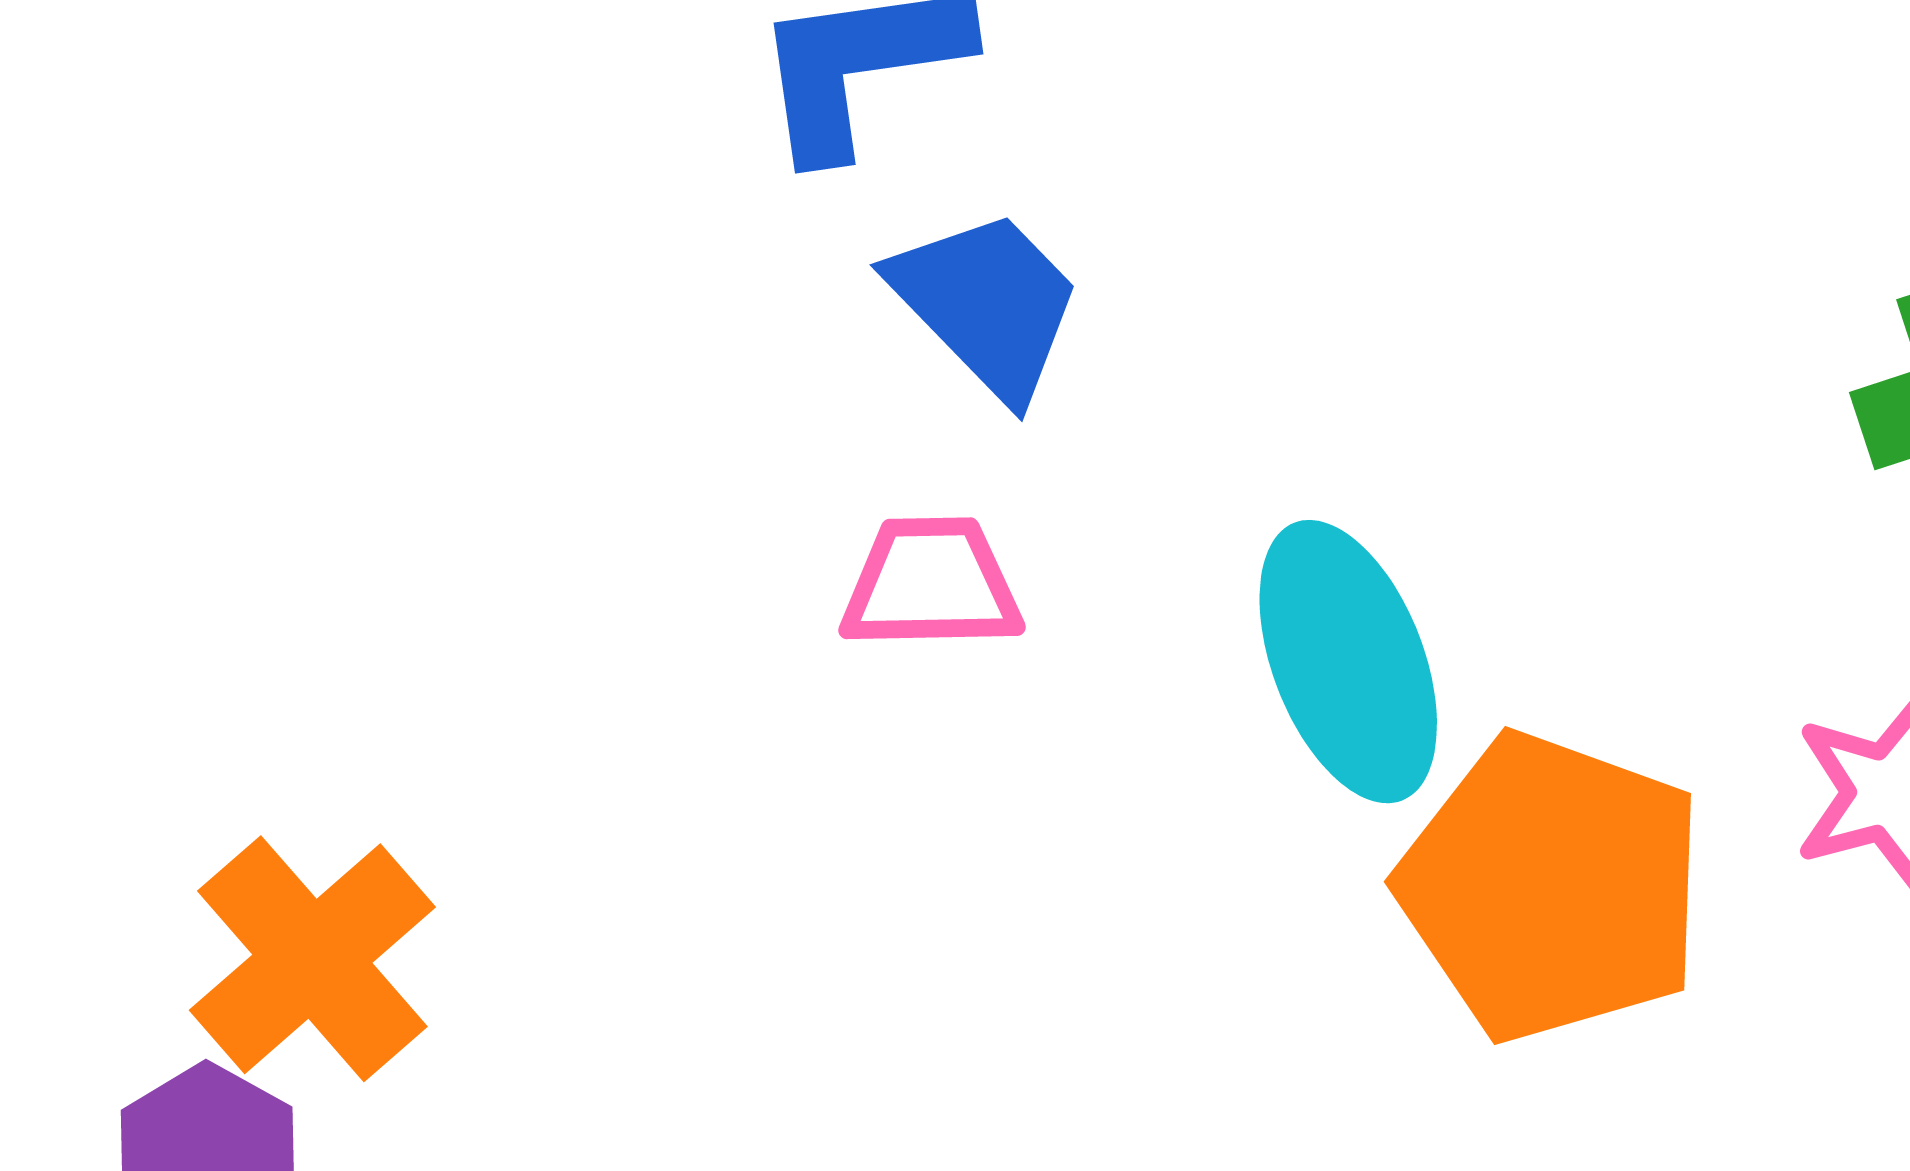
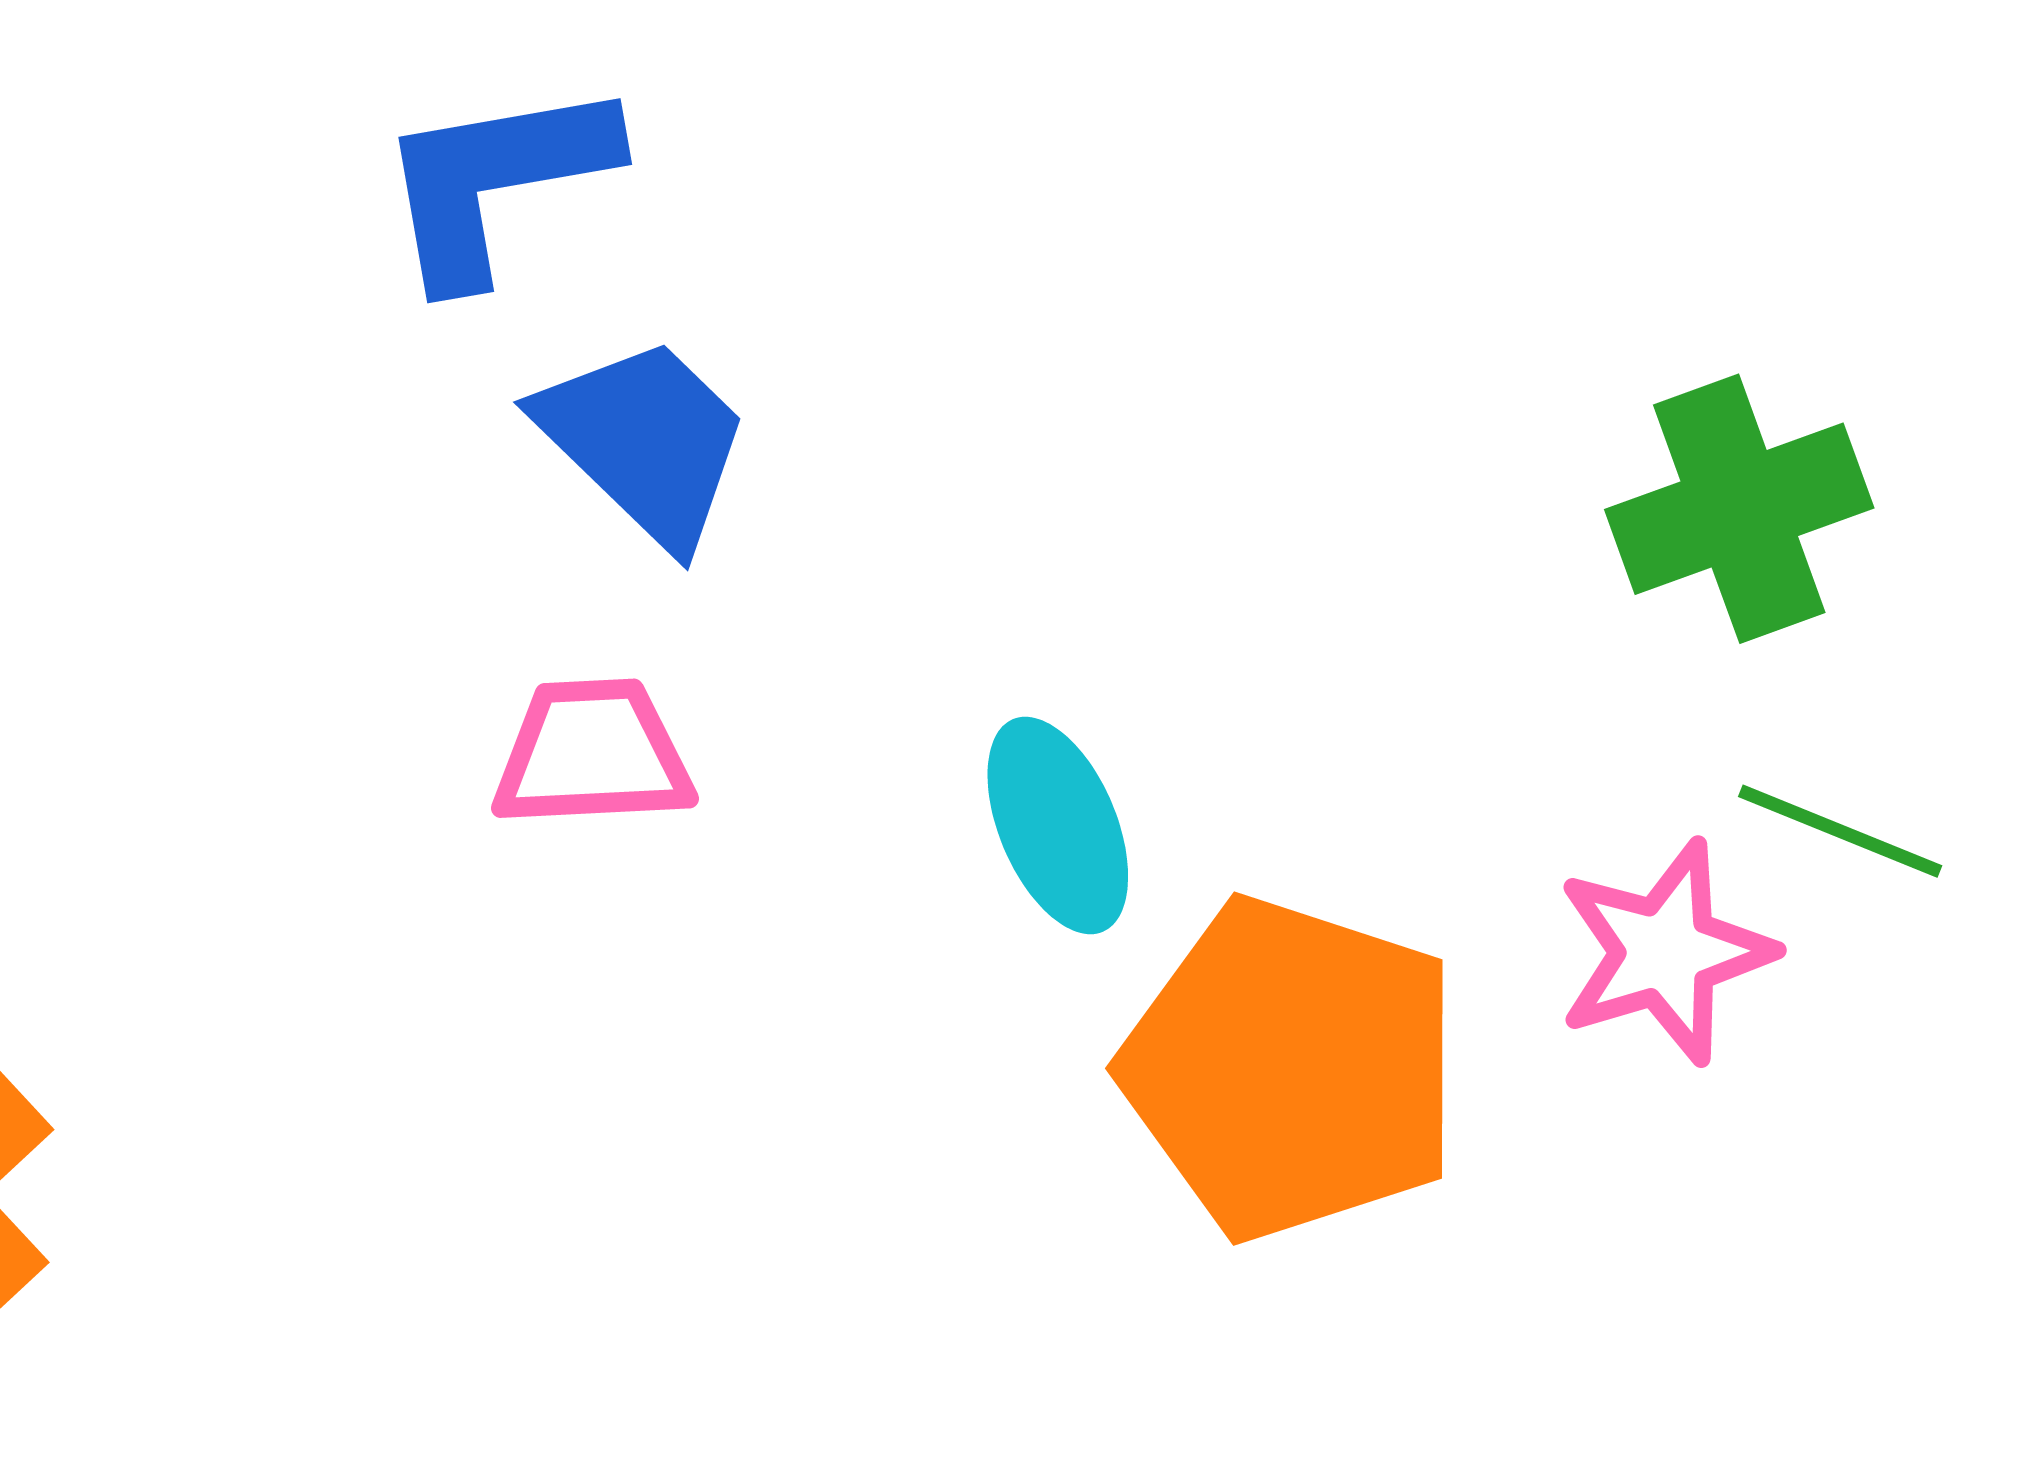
cyan ellipse: (1348, 662) -> (1058, 825), size x0.7

